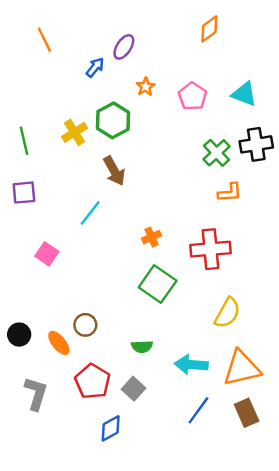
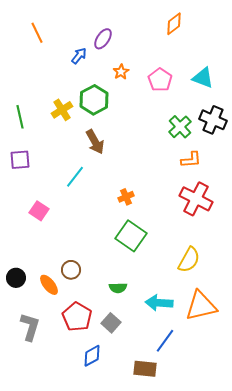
black cross: (256, 144) -> (213, 120), turned 32
red cross: (211, 249) -> (196, 199), moved, turned 32
brown rectangle: (247, 413) -> (145, 369), moved, turned -60

